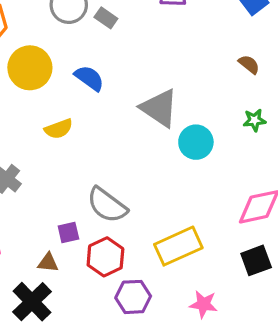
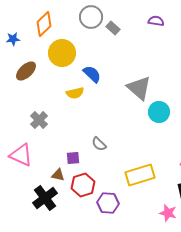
blue semicircle: (89, 78) -> (92, 74), moved
gray semicircle: (107, 205) -> (99, 144), size x0.6
red hexagon: (105, 257) -> (83, 185), moved
pink star: (203, 304) -> (168, 213), moved

